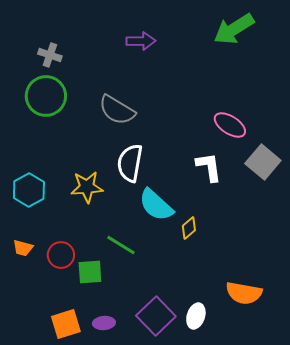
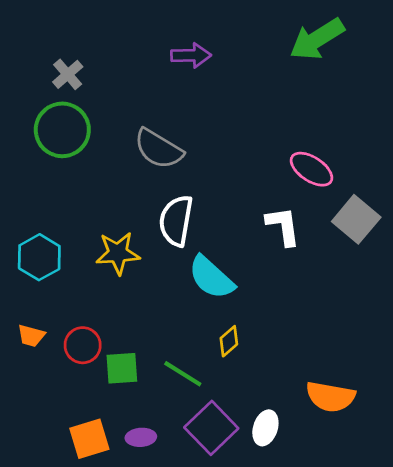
gray cross: (50, 55) -> (68, 74), turned 30
yellow diamond: (189, 228) -> (229, 341), moved
green line: (121, 245) -> (183, 374), moved

